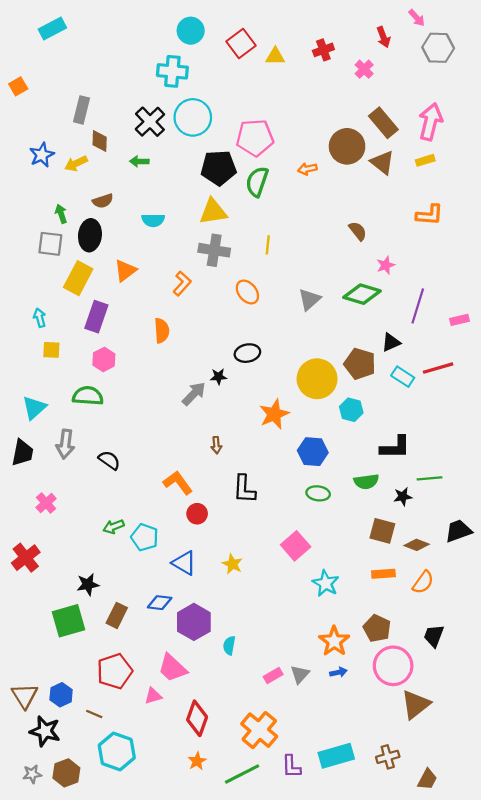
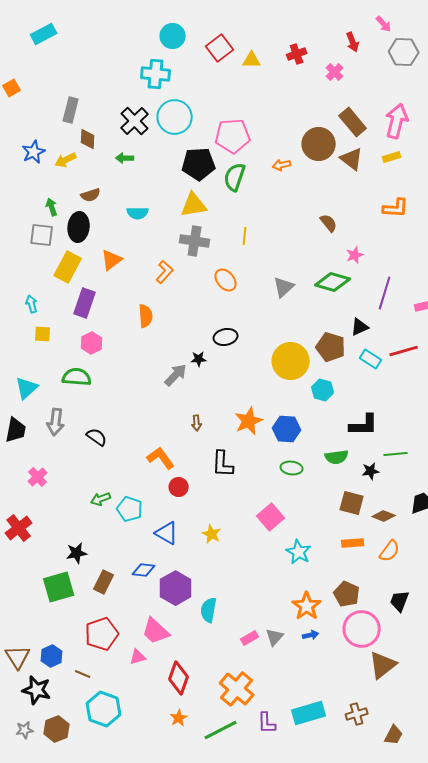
orange star: (274, 414) -> (249, 421), moved
cyan semicircle: (229, 645) -> (209, 610), size x1.4

